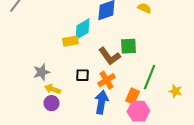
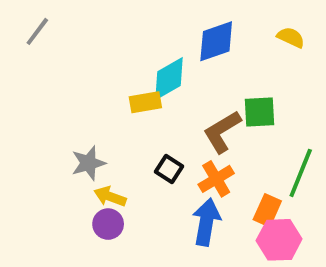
brown L-shape: (109, 56) -> (222, 132), turned 95
black square: (82, 75) -> (169, 169), turned 32

